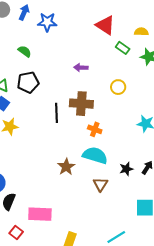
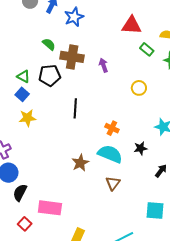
blue star: (47, 22) -> (74, 17), turned -30
red triangle: (105, 25) -> (132, 25), turned -35
purple arrow: (81, 68) -> (103, 65), turned 64
brown cross: (81, 104) -> (72, 57), moved
black star: (126, 169) -> (141, 148), moved

